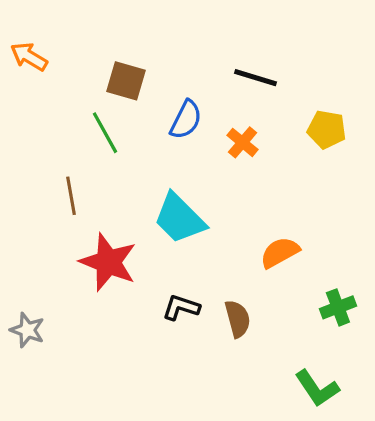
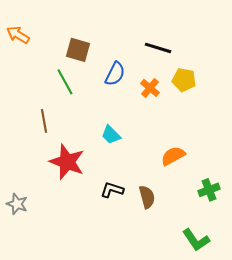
yellow pentagon: (327, 129) -> (184, 80), moved
cyan trapezoid: (179, 218) -> (111, 135), size x0.6

